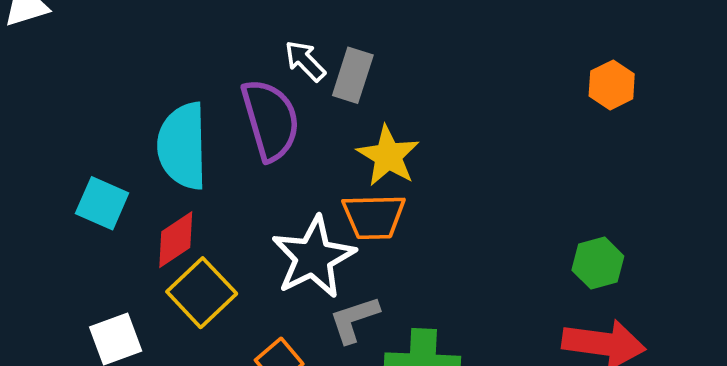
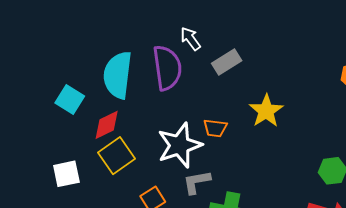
gray rectangle: (353, 75) -> (227, 62), moved, turned 32
yellow star: (388, 156) -> (266, 111), moved
orange trapezoid: (374, 217) -> (215, 128), size x0.7

